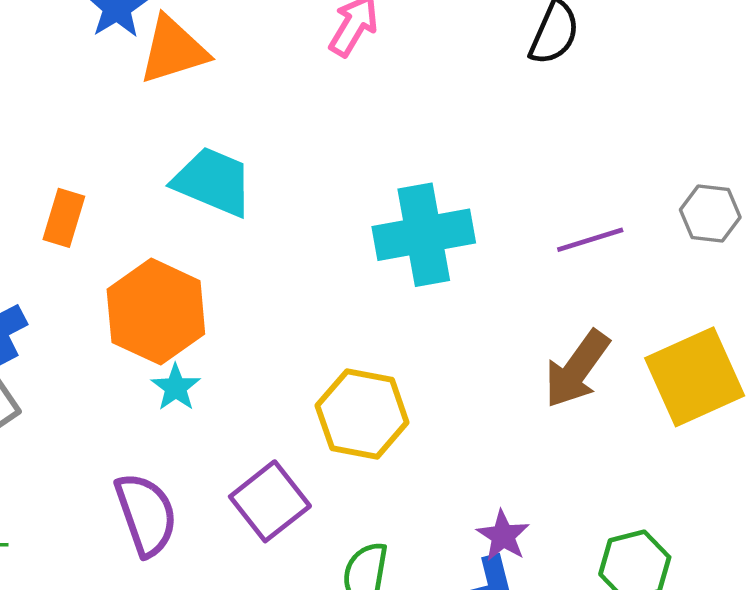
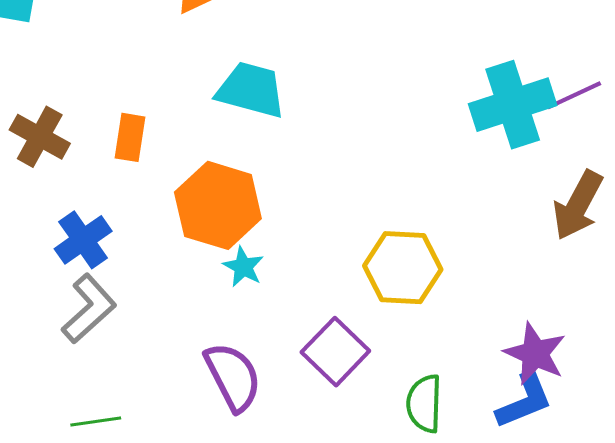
cyan cross: (424, 235) -> (513, 105), moved
purple star: (503, 536) -> (535, 354), size x1.4

